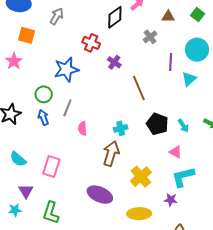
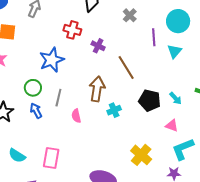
brown arrow: (111, 153) -> (97, 89), moved

